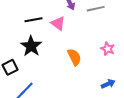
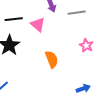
pink star: (108, 49) -> (86, 45), moved

